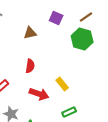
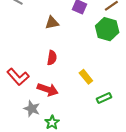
red arrow: (39, 94) -> (48, 90), moved
green rectangle: (69, 112) -> (104, 98), moved

